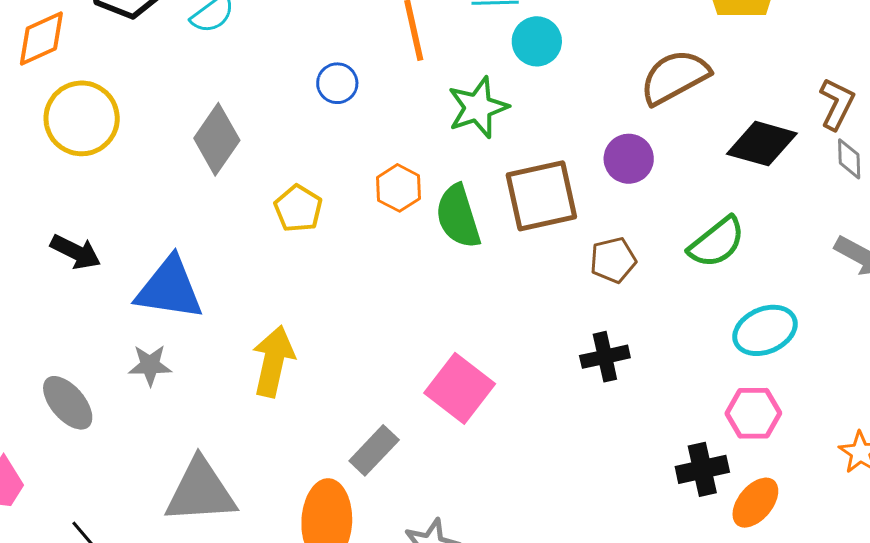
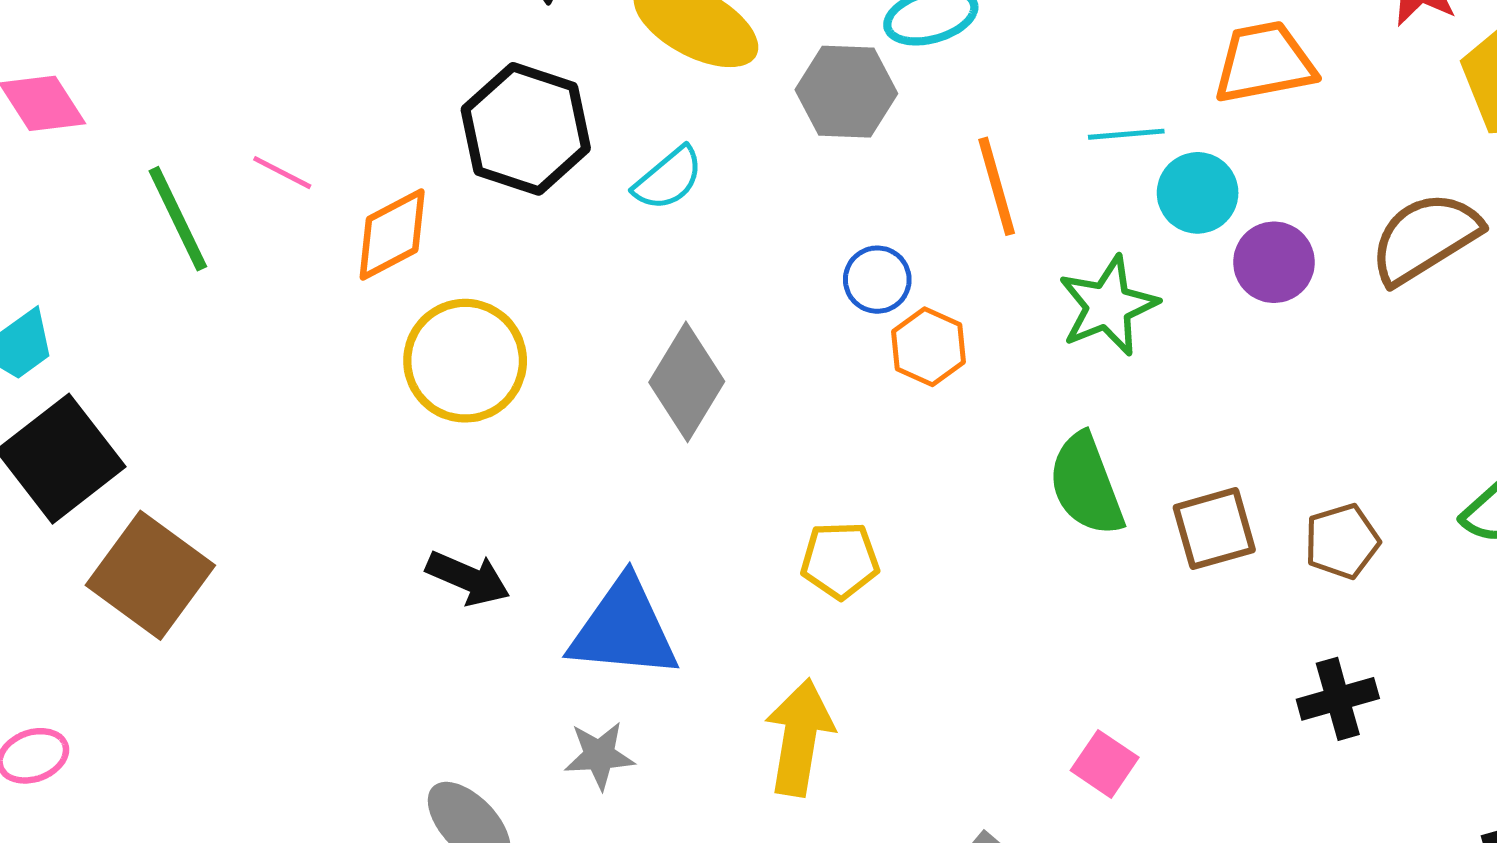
purple circle: (629, 159) -> (1274, 262), moved
orange hexagon: (399, 188) -> (928, 347), moved
brown square: (541, 196) -> (1214, 529), moved, size x0.7
yellow pentagon: (298, 208) -> (840, 560), moved, turned -30
pink square: (460, 388) -> (1105, 764), size x0.6

